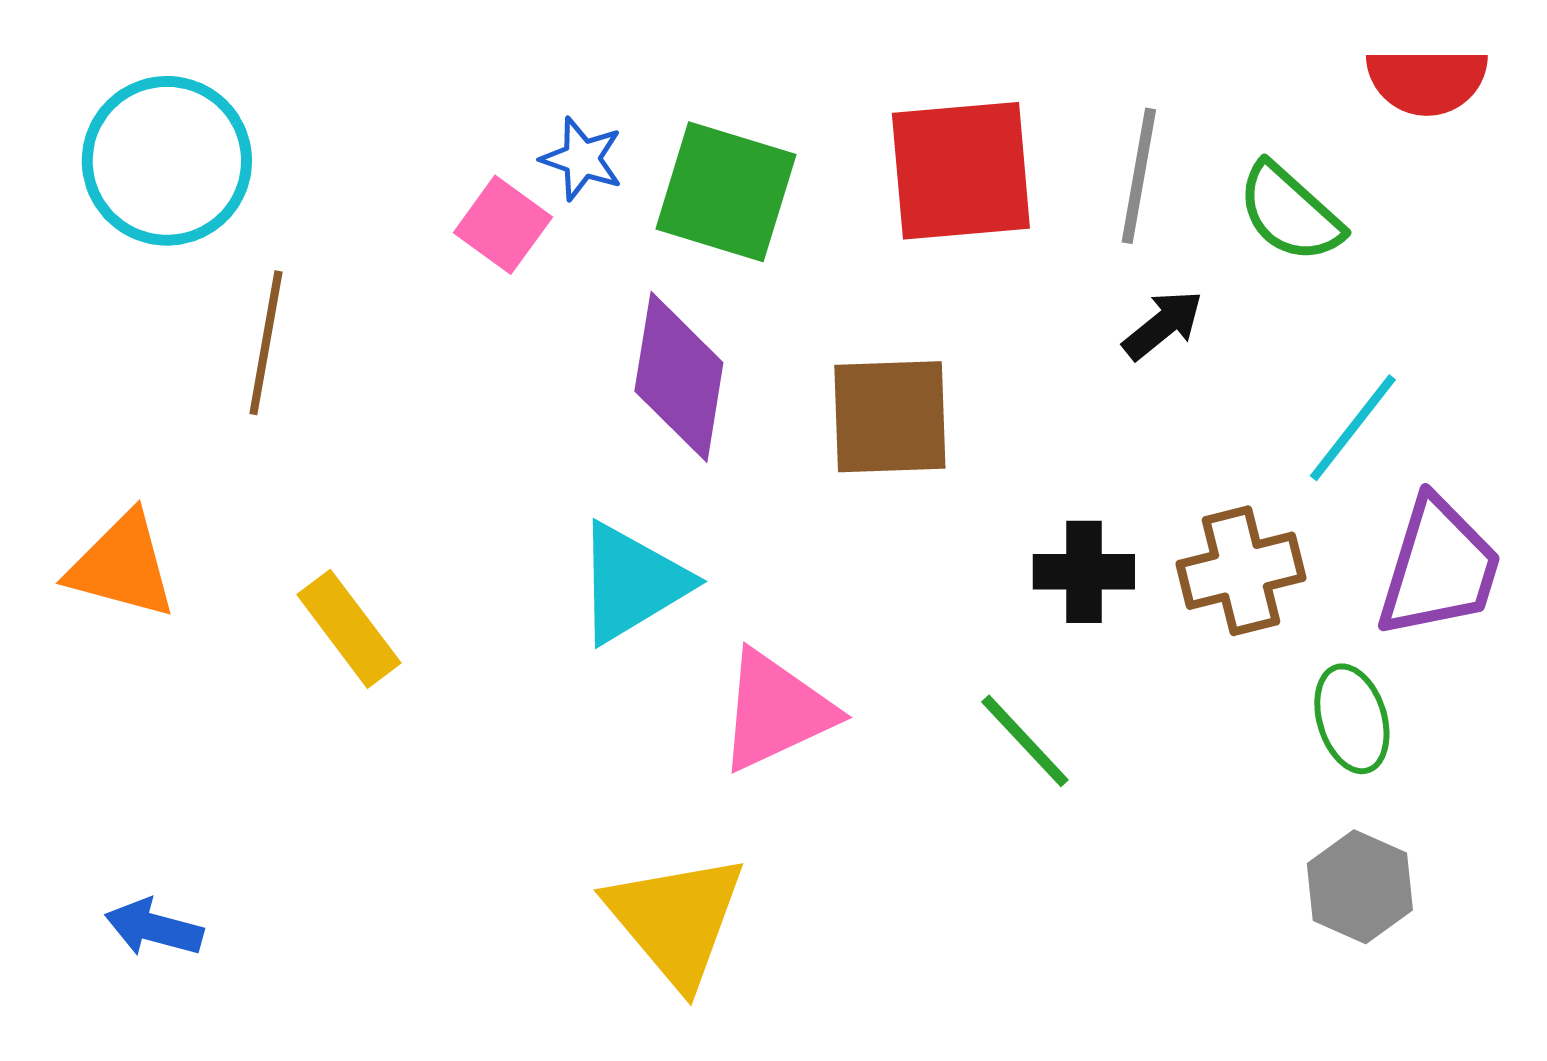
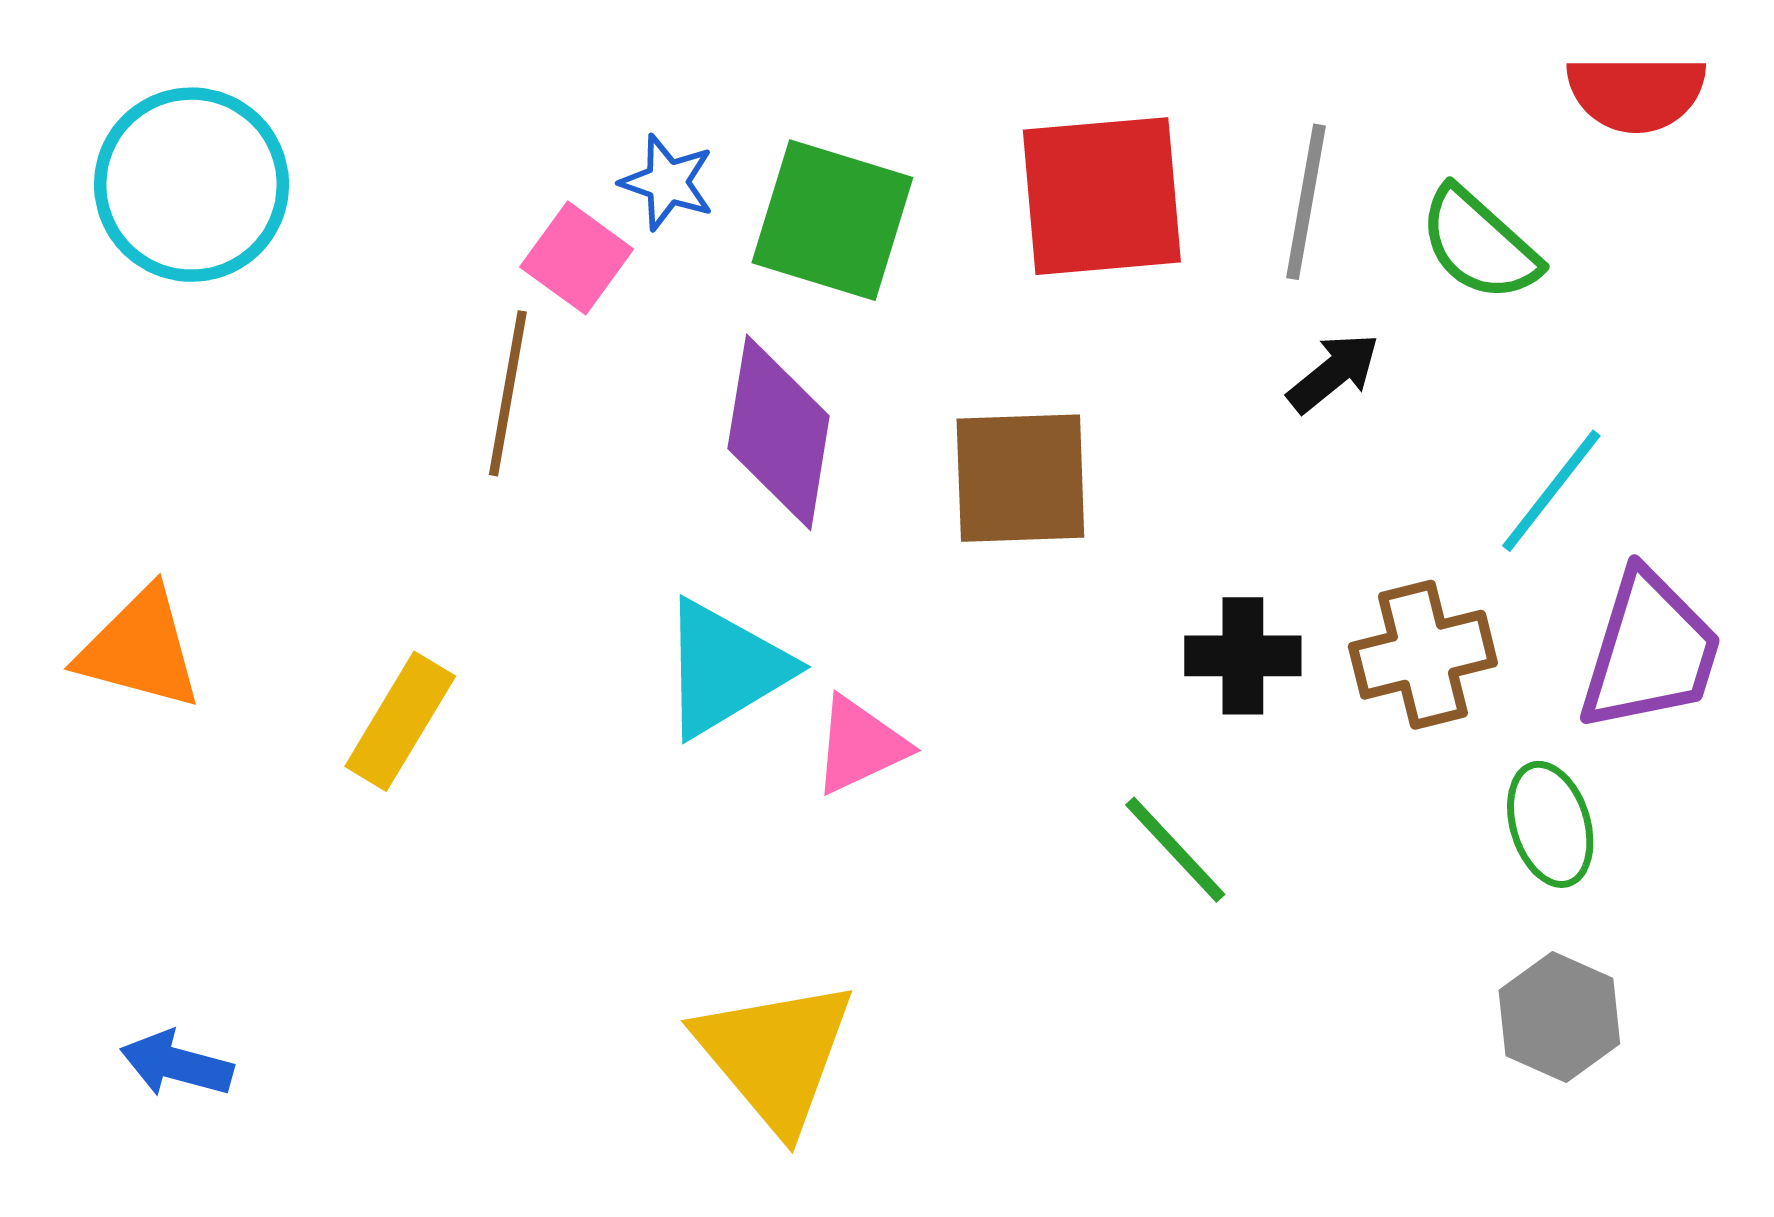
brown line: (266, 343) -> (508, 393), moved
yellow rectangle: (349, 629) -> (400, 721), turned 68
pink triangle: (776, 711) -> (860, 745), moved, size x0.7

